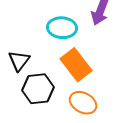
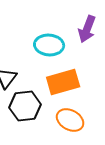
orange rectangle: (76, 65) -> (63, 82), turned -68

